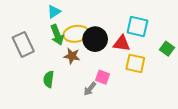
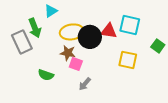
green arrow: (57, 35) -> (35, 28), moved
red triangle: (122, 43) -> (109, 31), moved
pink square: (103, 77) -> (76, 64), moved
green semicircle: (49, 79) -> (46, 75), turned -77

